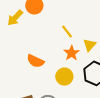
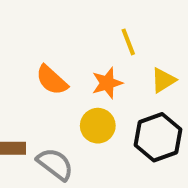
orange star: (72, 53) -> (107, 83), moved

